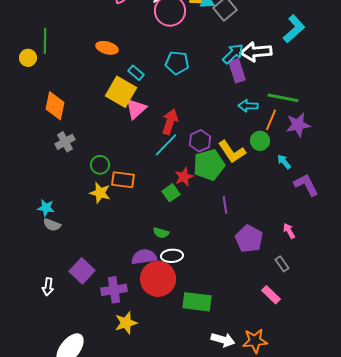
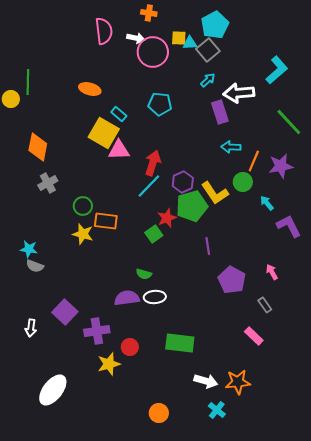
cyan arrow: (233, 54) -> (208, 80), moved, size x0.7
green line: (283, 98) -> (289, 122), moved, turned 36
pink triangle: (136, 109) -> (119, 150), turned 40
red circle: (158, 279) -> (130, 347), moved, size x0.5

